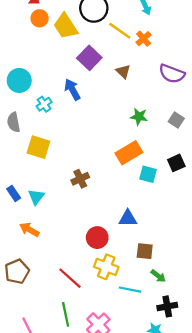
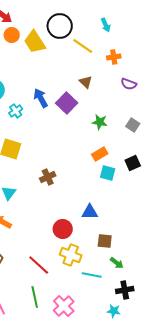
orange cross: (144, 39) -> (114, 57), moved, turned 32
purple square: (89, 58) -> (67, 103), moved
purple semicircle: (172, 74) -> (129, 84), size x0.7
orange rectangle: (129, 153) -> (100, 154), moved, size x0.7

